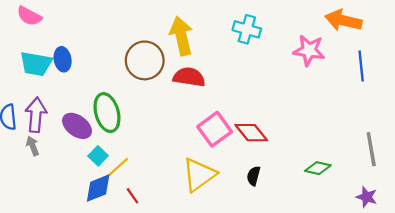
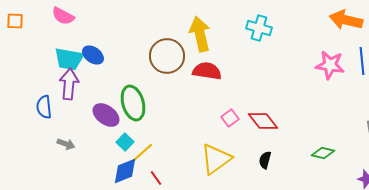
pink star: (309, 50) -> (330, 65), moved
blue ellipse: (63, 59) -> (93, 55), turned -45
purple arrow: (36, 115) -> (69, 84), moved
pink square: (215, 129) -> (230, 118), size x0.6
gray arrow: (33, 146) -> (66, 144), moved, turned 132

